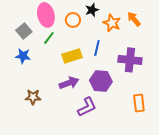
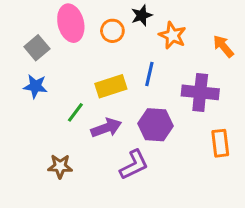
orange arrow: (134, 19) -> (223, 46), moved
green line: (49, 38) -> (75, 112), moved
brown star: (33, 97) -> (60, 166), moved
orange rectangle: (139, 103) -> (220, 143), moved

